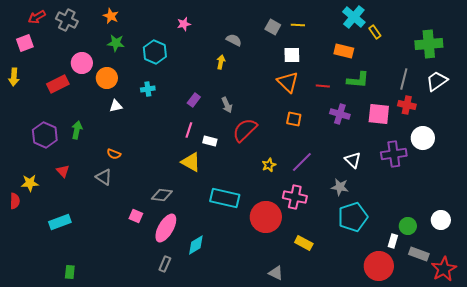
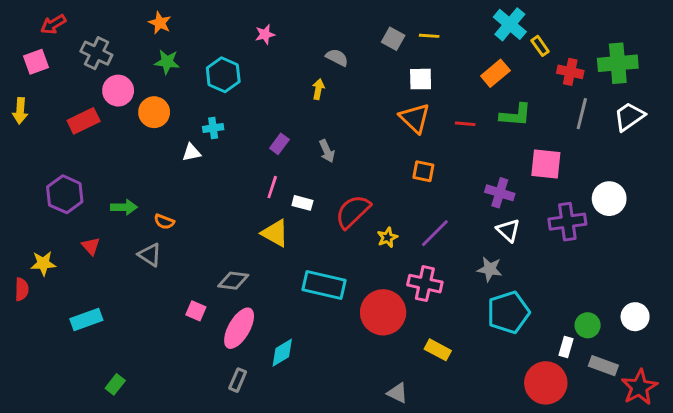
gray cross: (67, 20) -> (96, 53), moved
orange rectangle: (344, 51) -> (495, 73), turned -54
red cross: (407, 105) -> (570, 72), moved
white triangle: (116, 106) -> (192, 152), moved
purple cross: (340, 114) -> (500, 193), moved
green arrow: (77, 130) -> (124, 207), moved, turned 78
red semicircle: (245, 130) -> (353, 212), moved
green rectangle: (70, 272) -> (115, 384), moved, turned 32

